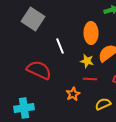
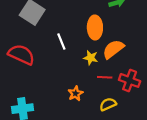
red semicircle: (39, 70) -> (21, 55), moved
red line: (90, 79) -> (105, 77), moved

